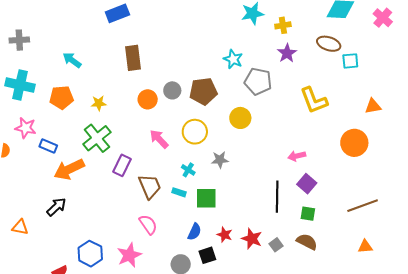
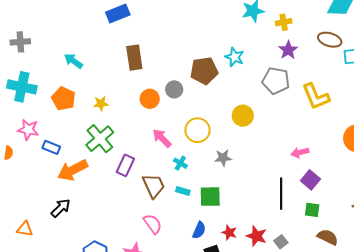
gray pentagon: (258, 81) -> (276, 81), moved
brown pentagon: (203, 91) -> (204, 71), moved
orange pentagon: (61, 98) -> (64, 99), turned 30
cyan cross: (188, 170) -> (180, 163), moved
brown semicircle: (307, 242) -> (328, 237), moved

